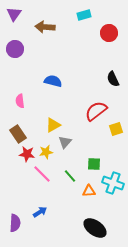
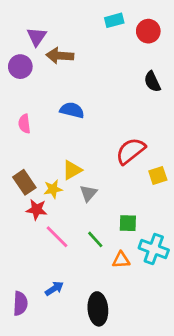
purple triangle: (14, 14) -> (37, 37), moved
brown arrow: (45, 27) -> (60, 56), moved
red circle: (109, 33) -> (148, 31), moved
black semicircle: (113, 79) -> (152, 82), moved
pink semicircle: (20, 101) -> (24, 124), moved
yellow star: (46, 152) -> (53, 189), moved
black ellipse: (95, 228) -> (98, 309), moved, turned 50

